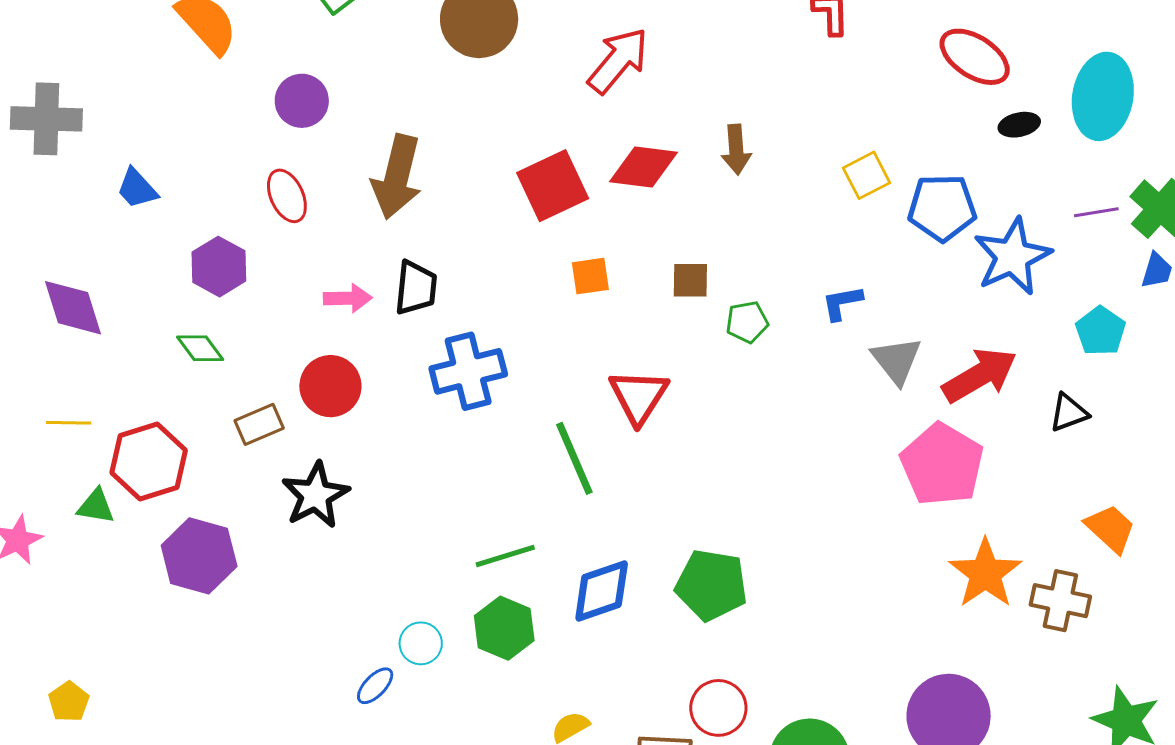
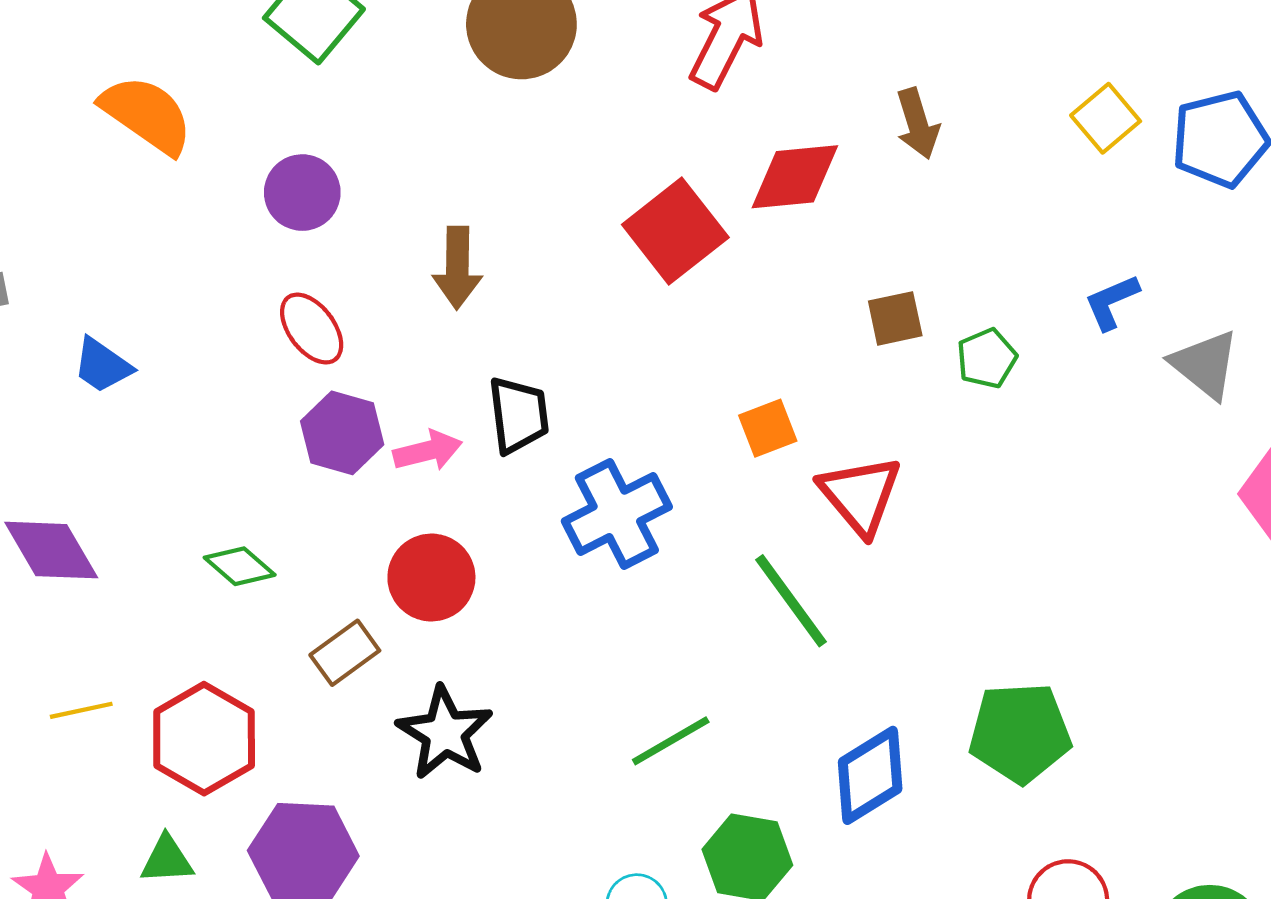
brown arrow: (397, 177) -> (457, 268), size x0.7
purple hexagon: (219, 267) -> (342, 433), moved
orange square: (590, 276) -> (768, 428), moved
green triangle: (96, 506) -> (167, 860), moved
green line: (505, 556) -> (671, 741), moved

